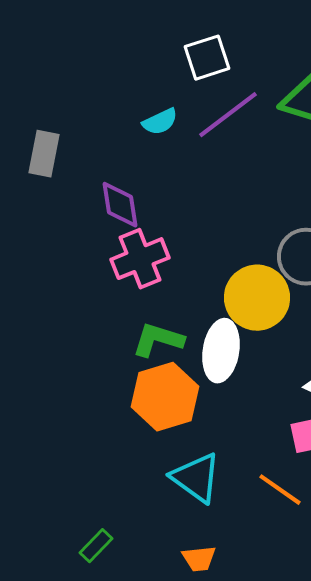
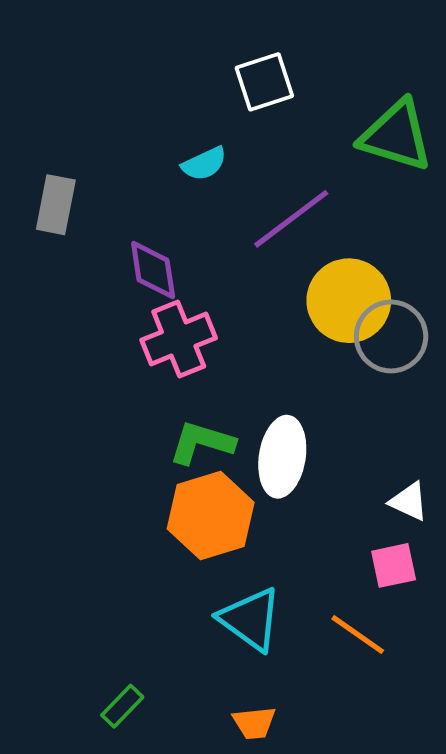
purple line: (228, 115) -> (291, 219), moved
yellow circle: (257, 298) -> (349, 301), moved

